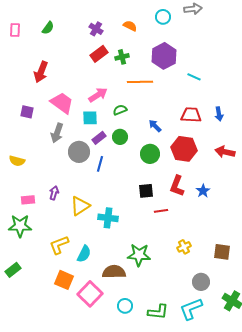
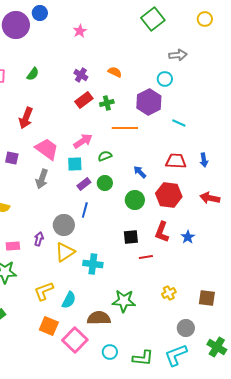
cyan circle: (163, 17) -> (165, 79), moved
gray circle: (79, 152) -> (64, 225), moved

